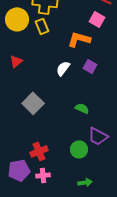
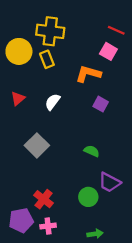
white semicircle: (63, 68) -> (52, 102), moved
red cross: (39, 151) -> (44, 199), turned -30

